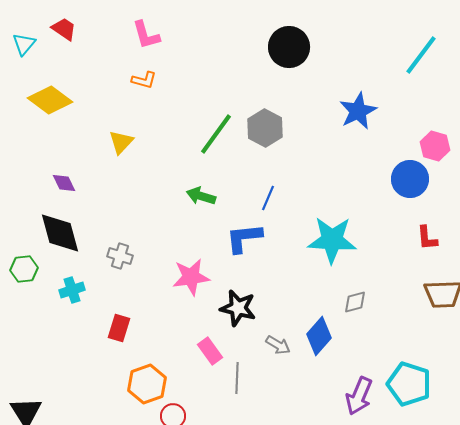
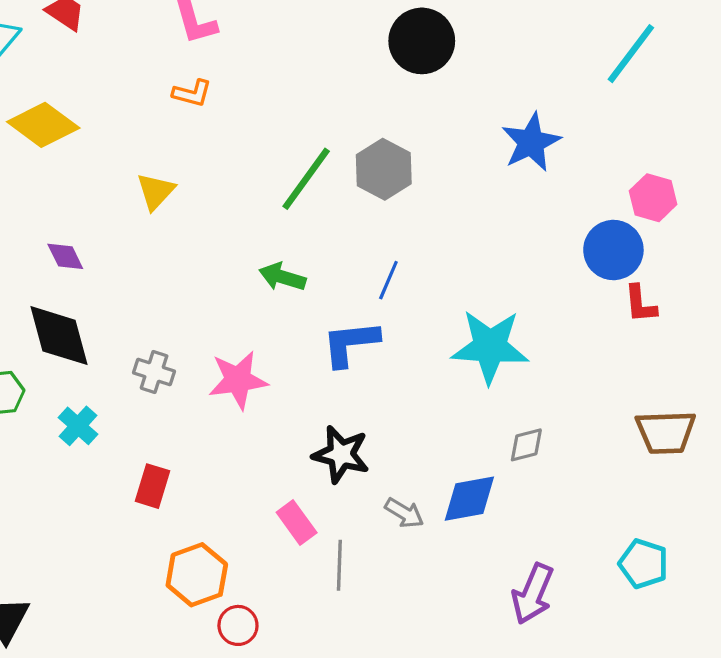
red L-shape: (427, 238) -> (640, 304), moved
pink star: (191, 277) -> (238, 380), moved
cyan cross: (72, 290) -> (78, 426), turned -30
blue diamond: (319, 336) -> (469, 499), turned 39
cyan pentagon: (409, 384) -> (644, 564), moved, size x0.7

